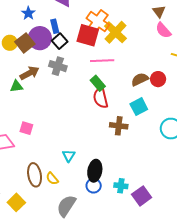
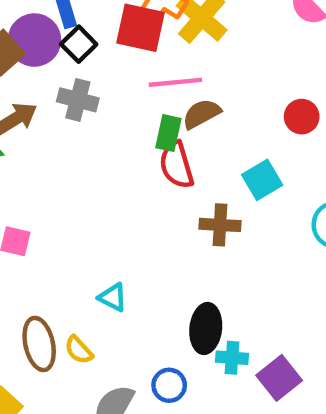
brown semicircle: (140, 79) -> (201, 114), moved
green rectangle: (98, 83) -> (168, 133), turned 56
cyan triangle: (69, 156) -> (113, 297), turned -32
black ellipse: (95, 171) -> (206, 328), moved
blue circle: (94, 186) -> (169, 385), moved

